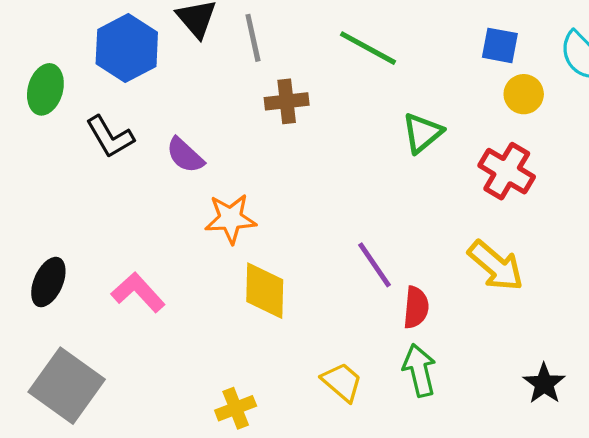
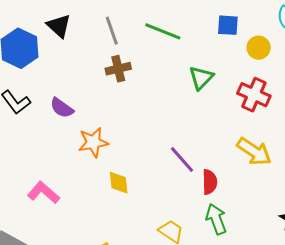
gray line: (253, 38) -> (112, 31), moved
blue square: (500, 45) -> (228, 25), moved
yellow diamond: (265, 291) -> (119, 183), size x0.7

